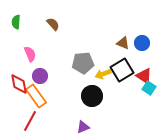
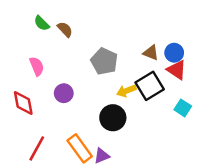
green semicircle: (16, 22) -> (42, 23), moved, turned -48
gray pentagon: (83, 63) -> (104, 61), moved, turned 30
purple circle: (40, 76) -> (64, 93), moved
red triangle: (144, 76) -> (177, 70), moved
orange rectangle: (36, 96) -> (80, 148), moved

